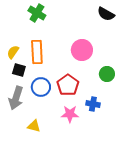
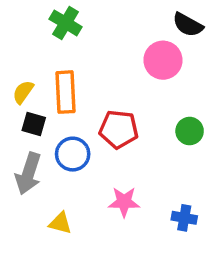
pink circle: (82, 50) -> (163, 60), moved
red pentagon: (68, 85) -> (119, 129), moved, turned -30
blue cross: (93, 104) -> (184, 218), moved

